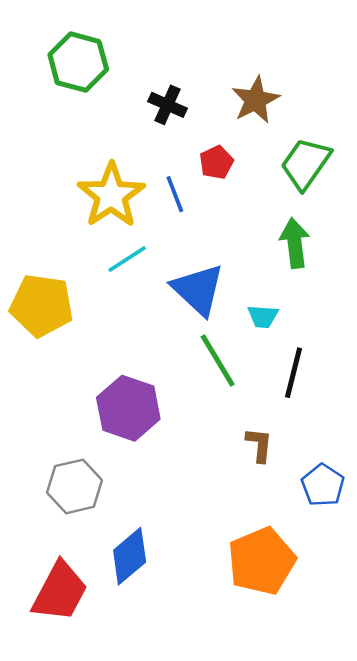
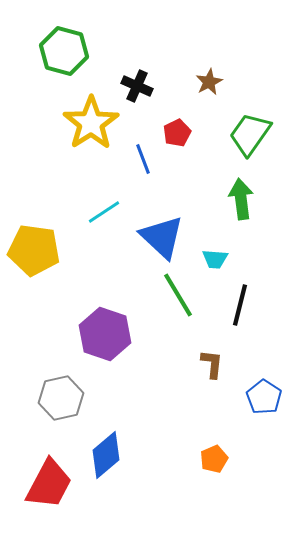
brown star: (256, 100) -> (209, 82), size x0.7
yellow star: (111, 195) -> (91, 123), moved
orange pentagon: (262, 561) -> (214, 459), size x0.5

